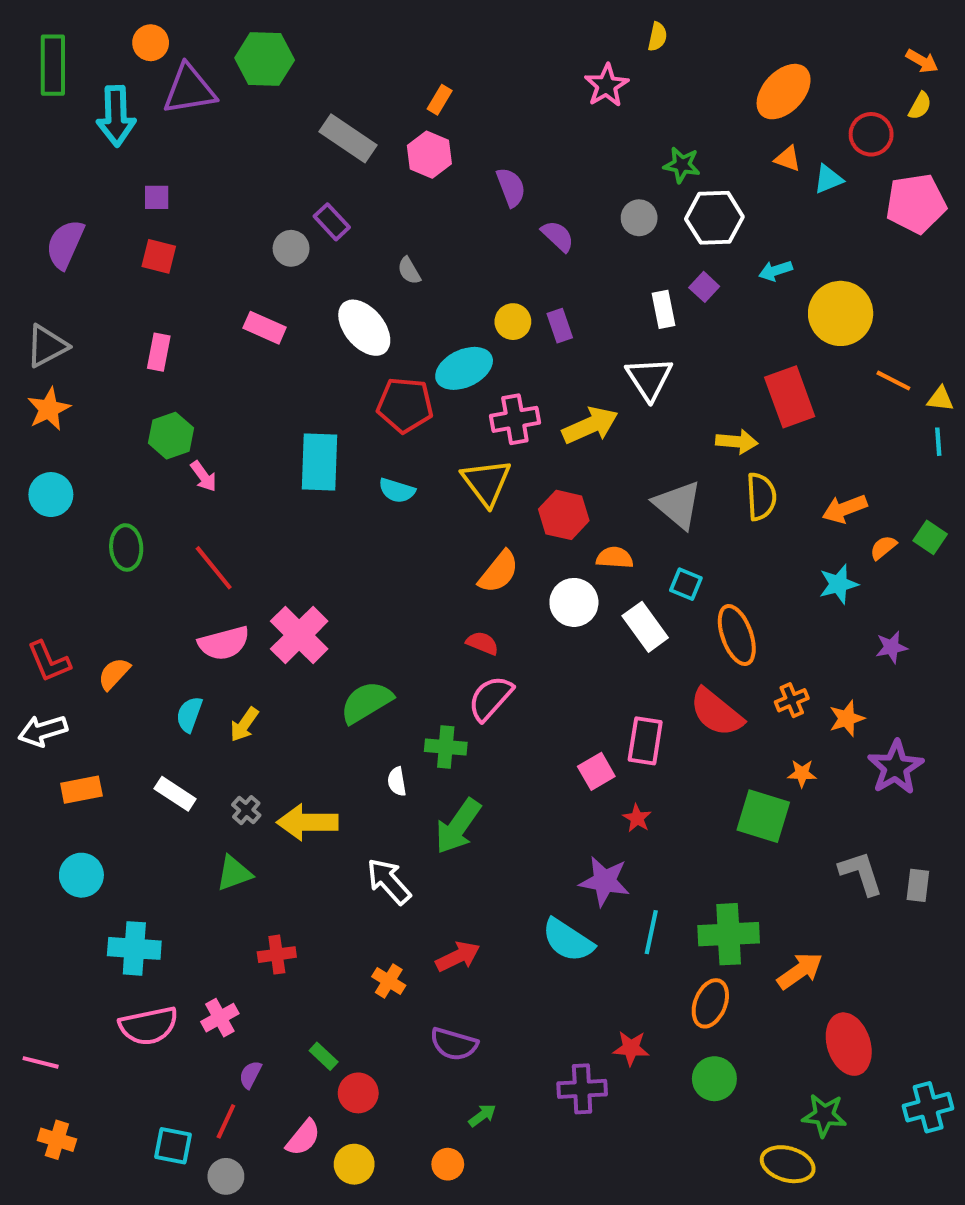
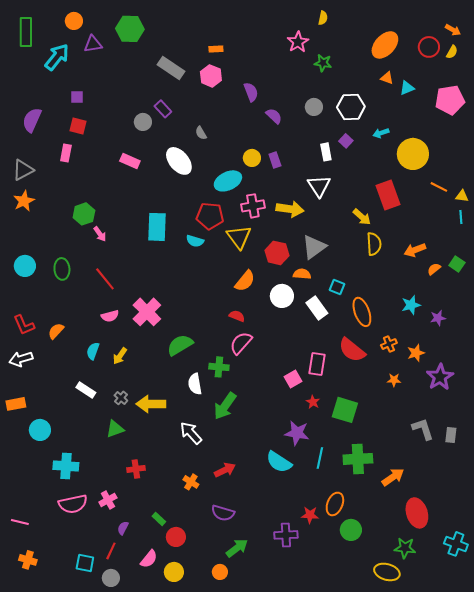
purple triangle: (189, 90) -> (93, 44), size x0.7
orange rectangle: (440, 100) -> (216, 49), turned 56
cyan arrow: (116, 116) -> (57, 57), turned -140
red circle: (871, 134) -> (429, 47), moved
green star: (682, 165) -> (323, 63), moved
pink rectangle: (159, 352) -> (66, 153), moved
red pentagon: (405, 405) -> (210, 216), moved
yellow arrow: (590, 425) -> (290, 209), turned 32
yellow arrow: (737, 442) -> (362, 217), turned 36
cyan circle: (51, 495) -> (25, 266), moved
gray triangle: (678, 505) -> (314, 247), moved, turned 44
cyan star: (839, 584) -> (411, 305), moved
pink semicircle: (224, 643) -> (110, 316), size x0.7
white semicircle: (397, 782) -> (195, 384), size x1.5
orange rectangle: (81, 790) -> (16, 404), moved
green square: (763, 816) -> (345, 410), moved
orange ellipse: (710, 1003) -> (335, 504), moved
cyan cross: (928, 1107) -> (456, 544), turned 35
green arrow: (482, 1115) -> (237, 548), size x1.6

